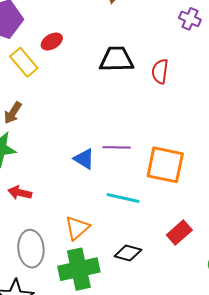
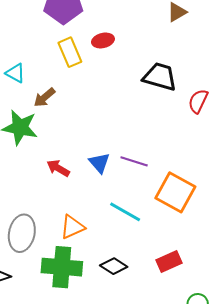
red arrow: (20, 193) -> (58, 168), moved

